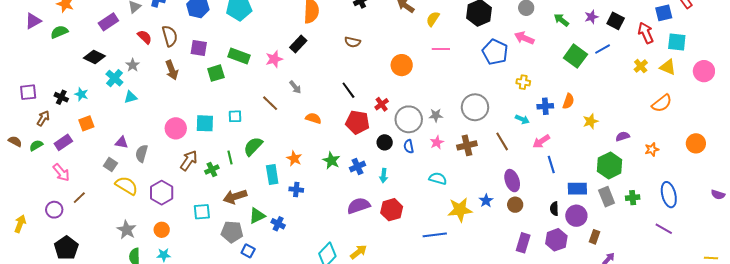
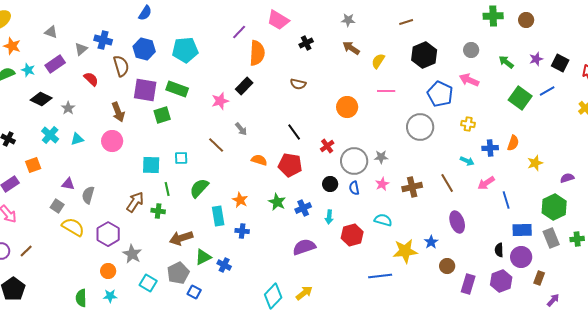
brown semicircle: (170, 36) -> (121, 66), moved
purple square: (199, 48) -> (145, 90), size x1.4
green rectangle: (239, 56) -> (177, 89), moved
gray star: (133, 65) -> (68, 108), moved
cyan cross: (114, 78) -> (50, 135), moved
cyan star: (81, 94) -> (28, 70), moved
gray circle: (475, 107) -> (420, 127), moved
red pentagon: (357, 122) -> (290, 165), moved
pink circle: (176, 128) -> (112, 141), moved
green line: (230, 157) -> (167, 189), moved
blue line: (551, 164) -> (506, 200), moved
green cross: (212, 170) -> (158, 211), turned 32
brown line: (79, 198) -> (26, 251), moved
brown circle: (515, 205) -> (447, 266), moved
red hexagon: (392, 210) -> (352, 235), moved
cyan square: (202, 212) -> (148, 283), moved, turned 36
gray star: (127, 230) -> (132, 254), moved
gray pentagon: (232, 232) -> (178, 273), turned -30

